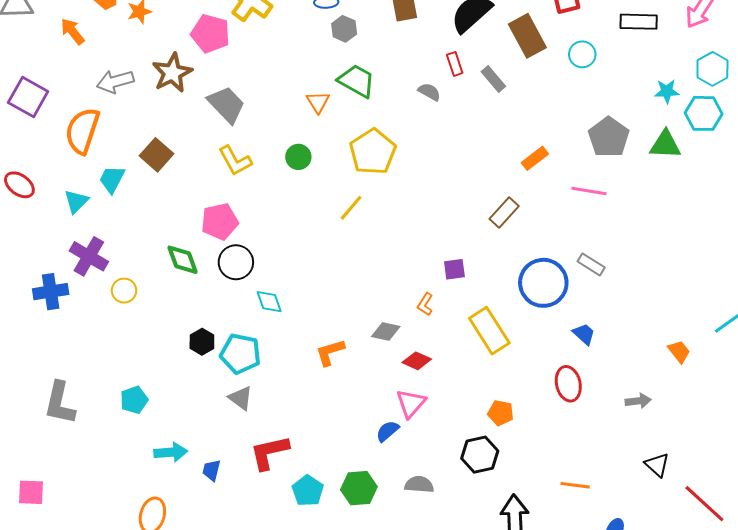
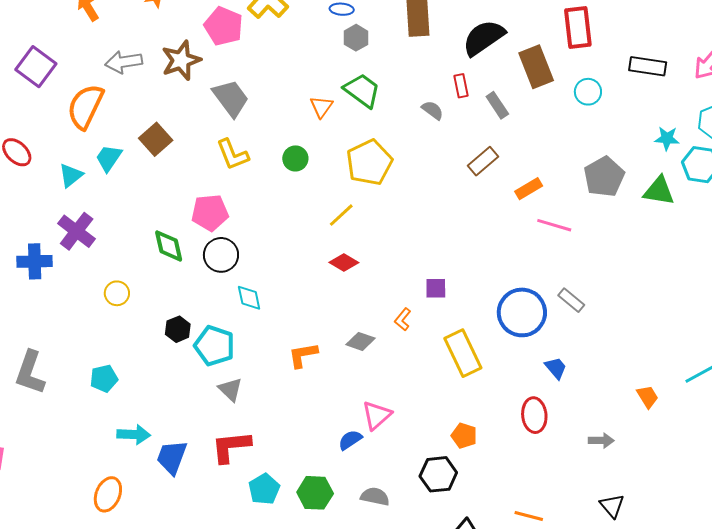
pink line: (589, 191) -> (554, 225), moved
brown rectangle: (504, 213) -> (483, 161), moved
yellow circle: (124, 291) -> (117, 293), moved
red diamond: (417, 361) -> (344, 263), moved
gray triangle: (241, 398) -> (230, 389), moved
blue trapezoid: (212, 470) -> (172, 457), size x1.6

